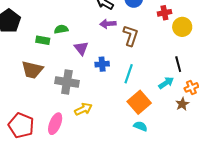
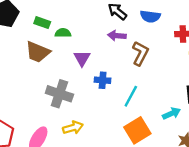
green rectangle: (43, 40) -> (42, 23), moved
brown trapezoid: (32, 70) -> (38, 52), moved

